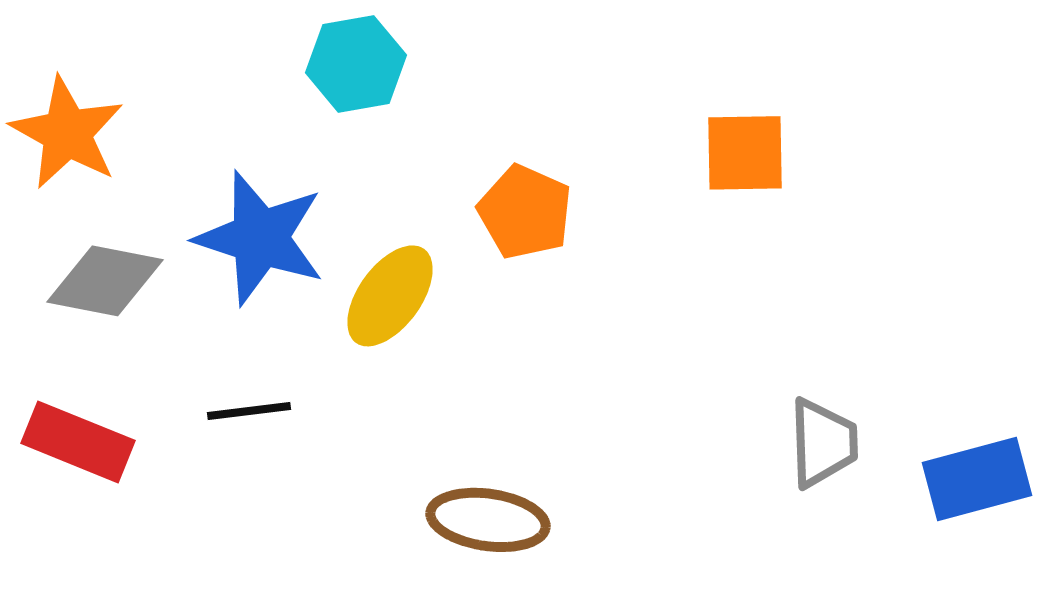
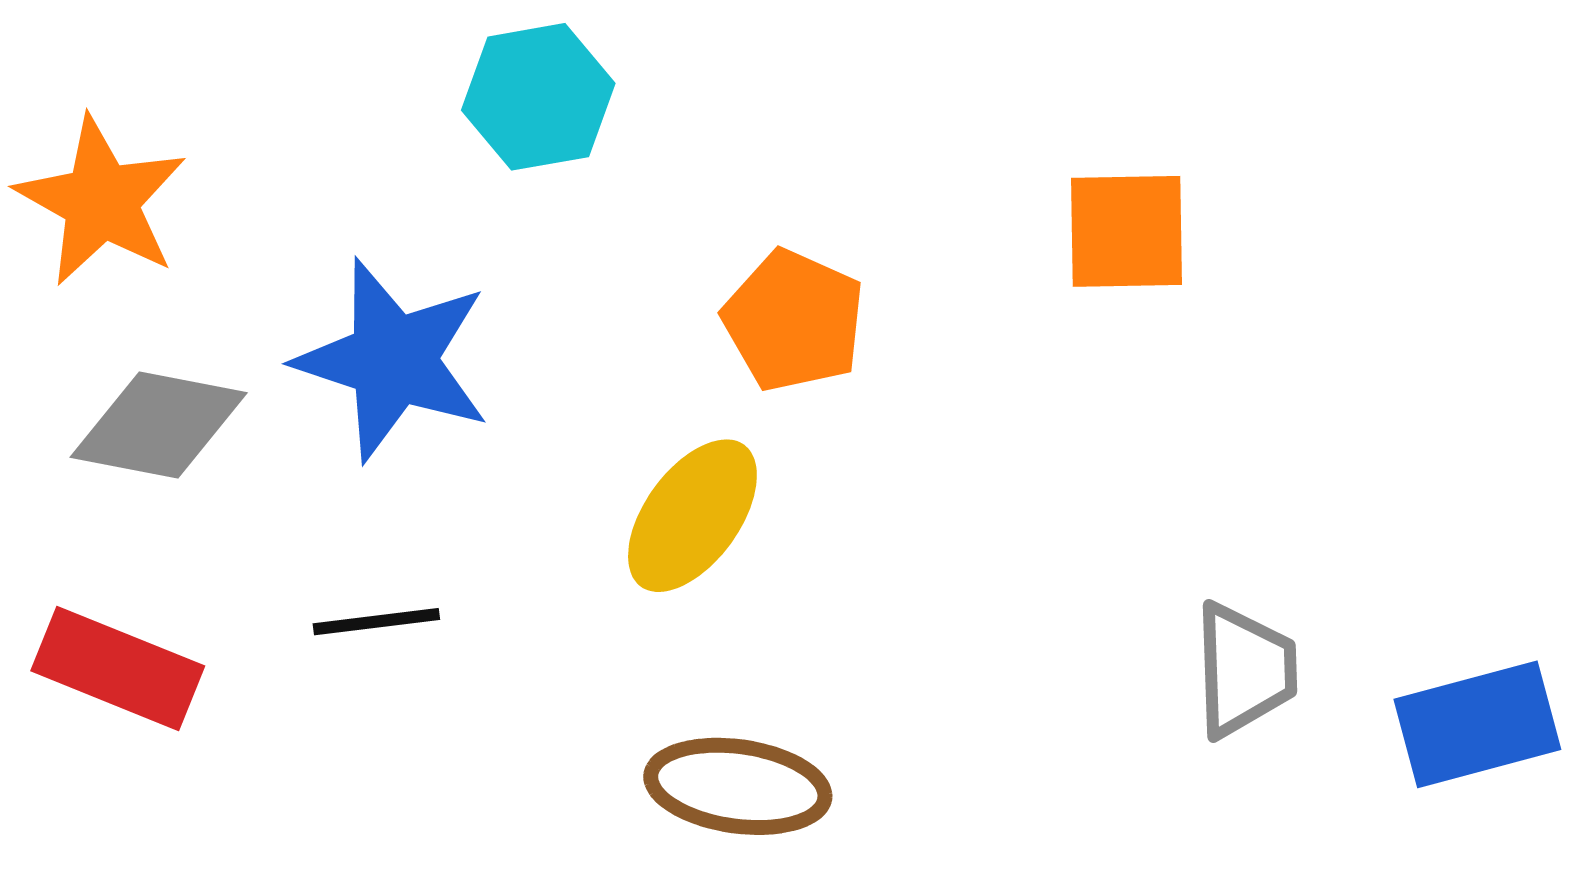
yellow ellipse: (390, 296) -> (692, 516), moved

